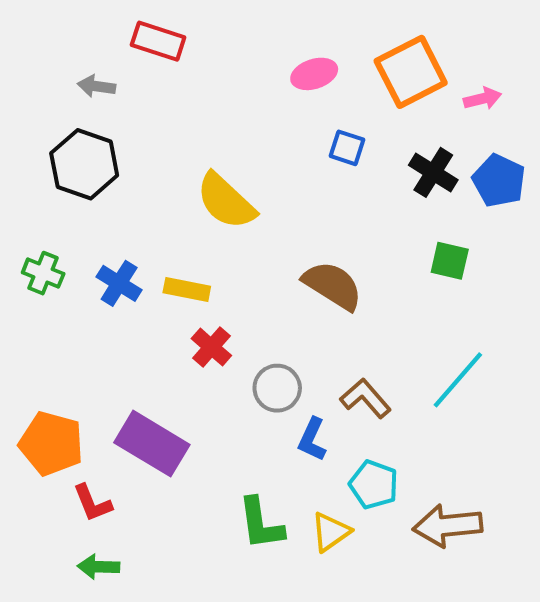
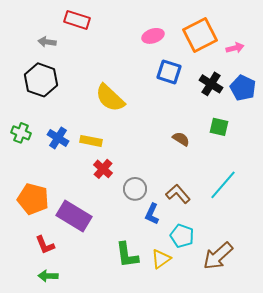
blue square: (347, 148) -> (169, 72), size x1.4
brown semicircle: (333, 285) -> (181, 139), moved, size x0.6
orange pentagon: (51, 444) -> (33, 199), moved
brown arrow: (448, 526) -> (218, 256), turned -36

